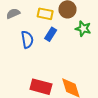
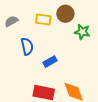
blue rectangle: (51, 34) -> (50, 62), moved, turned 32

